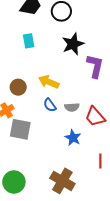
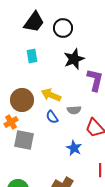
brown circle: (18, 87) -> (22, 100), size x1.5
gray semicircle: (72, 107) -> (74, 110), moved

